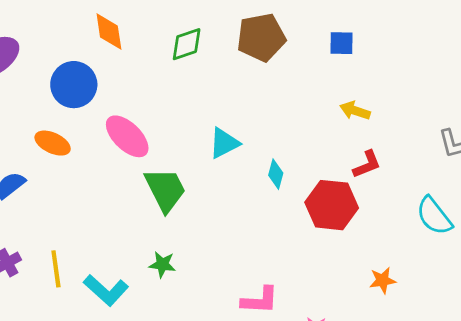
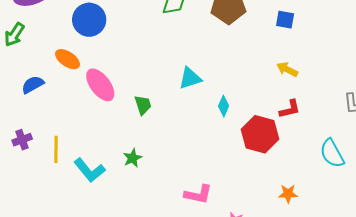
pink ellipse: (127, 136) -> (100, 85), moved
green trapezoid: (165, 190) -> (143, 105), size x0.6
green star: (162, 264) -> (133, 158), turned 30

